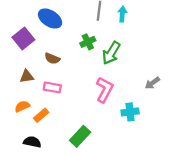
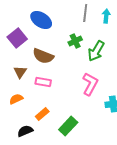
brown semicircle: (52, 59) -> (43, 56), size x1.5
brown triangle: (27, 76) -> (20, 72), turned -48
orange rectangle: (41, 115) -> (42, 114), moved
black semicircle: (32, 142) -> (25, 131), turned -35

